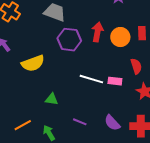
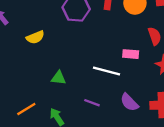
yellow semicircle: (33, 63) -> (35, 37), size x0.7
white line: (91, 79) -> (107, 71), moved

